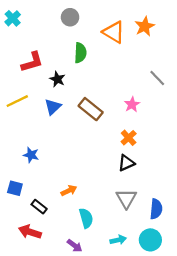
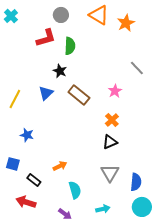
orange triangle: (114, 32) -> (99, 15), moved
red L-shape: (32, 62) -> (46, 38), moved
black star: (57, 79) -> (60, 71), moved
yellow line: (17, 101) -> (15, 99), moved, turned -36
cyan circle: (150, 240) -> (142, 207), moved

